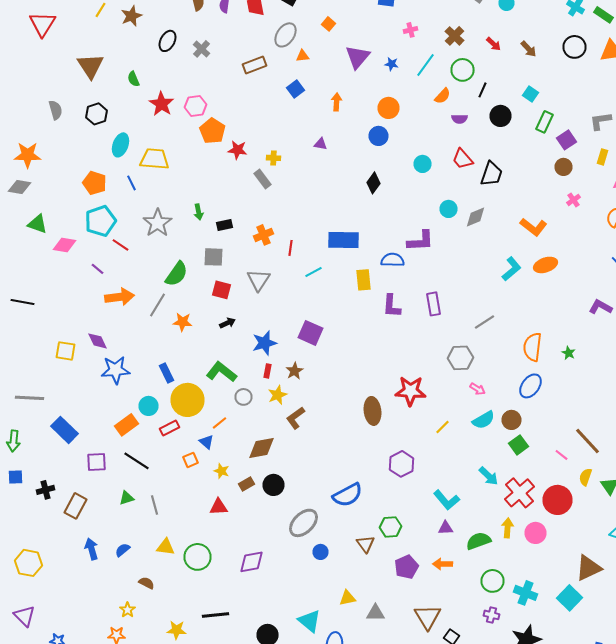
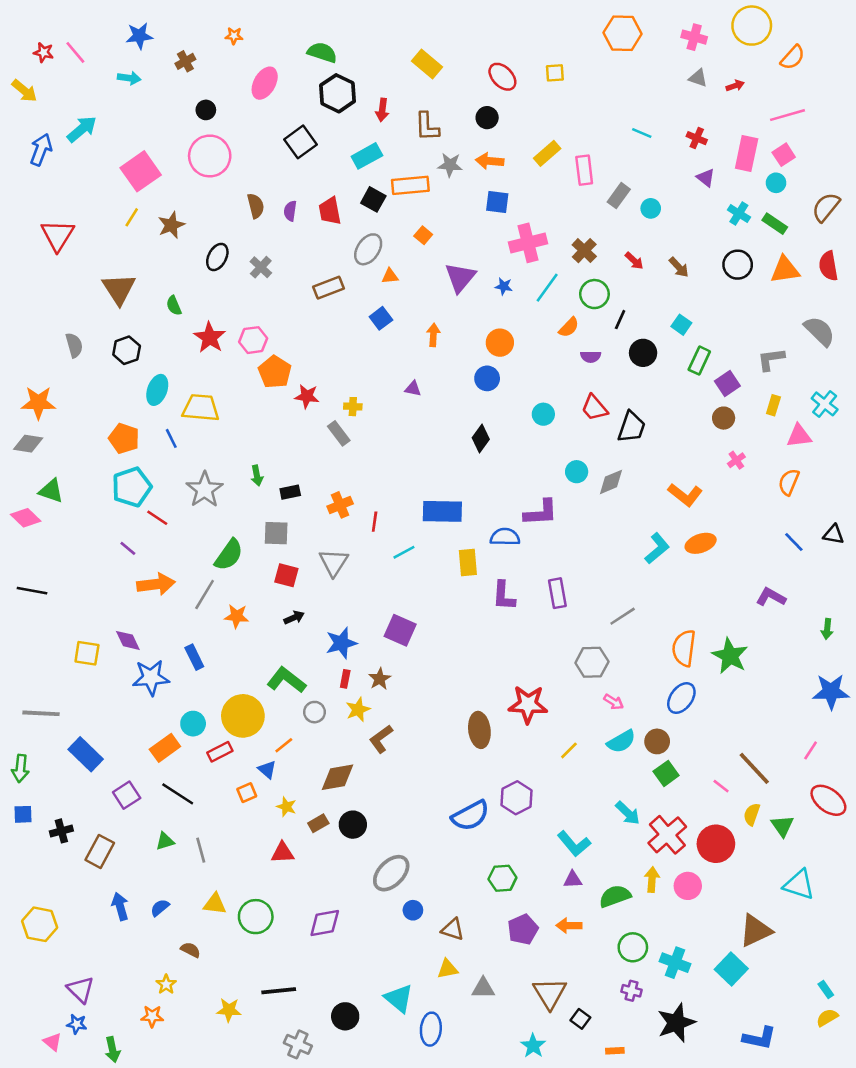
pink cross: (410, 30) -> (528, 243), size x2.0
pink diamond: (64, 245) -> (26, 518), moved, turned 35
green star: (568, 353) -> (730, 656), size x2.0
blue rectangle: (166, 373) -> (194, 657), moved
purple square: (96, 462) -> (127, 795), turned -30
blue semicircle: (348, 495) -> (470, 816), moved
brown triangle: (366, 544) -> (453, 929), moved, turned -36
purple triangle: (24, 616) -> (81, 989), moved

